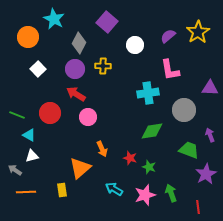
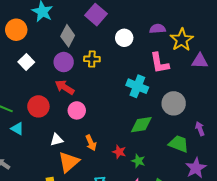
yellow star: (198, 32) -> (182, 40), moved
purple semicircle: (168, 36) -> (157, 29), turned 35
purple triangle: (210, 88) -> (200, 61), moved
cyan cross: (148, 93) -> (137, 86), turned 30
white triangle: (32, 156) -> (57, 140), moved

